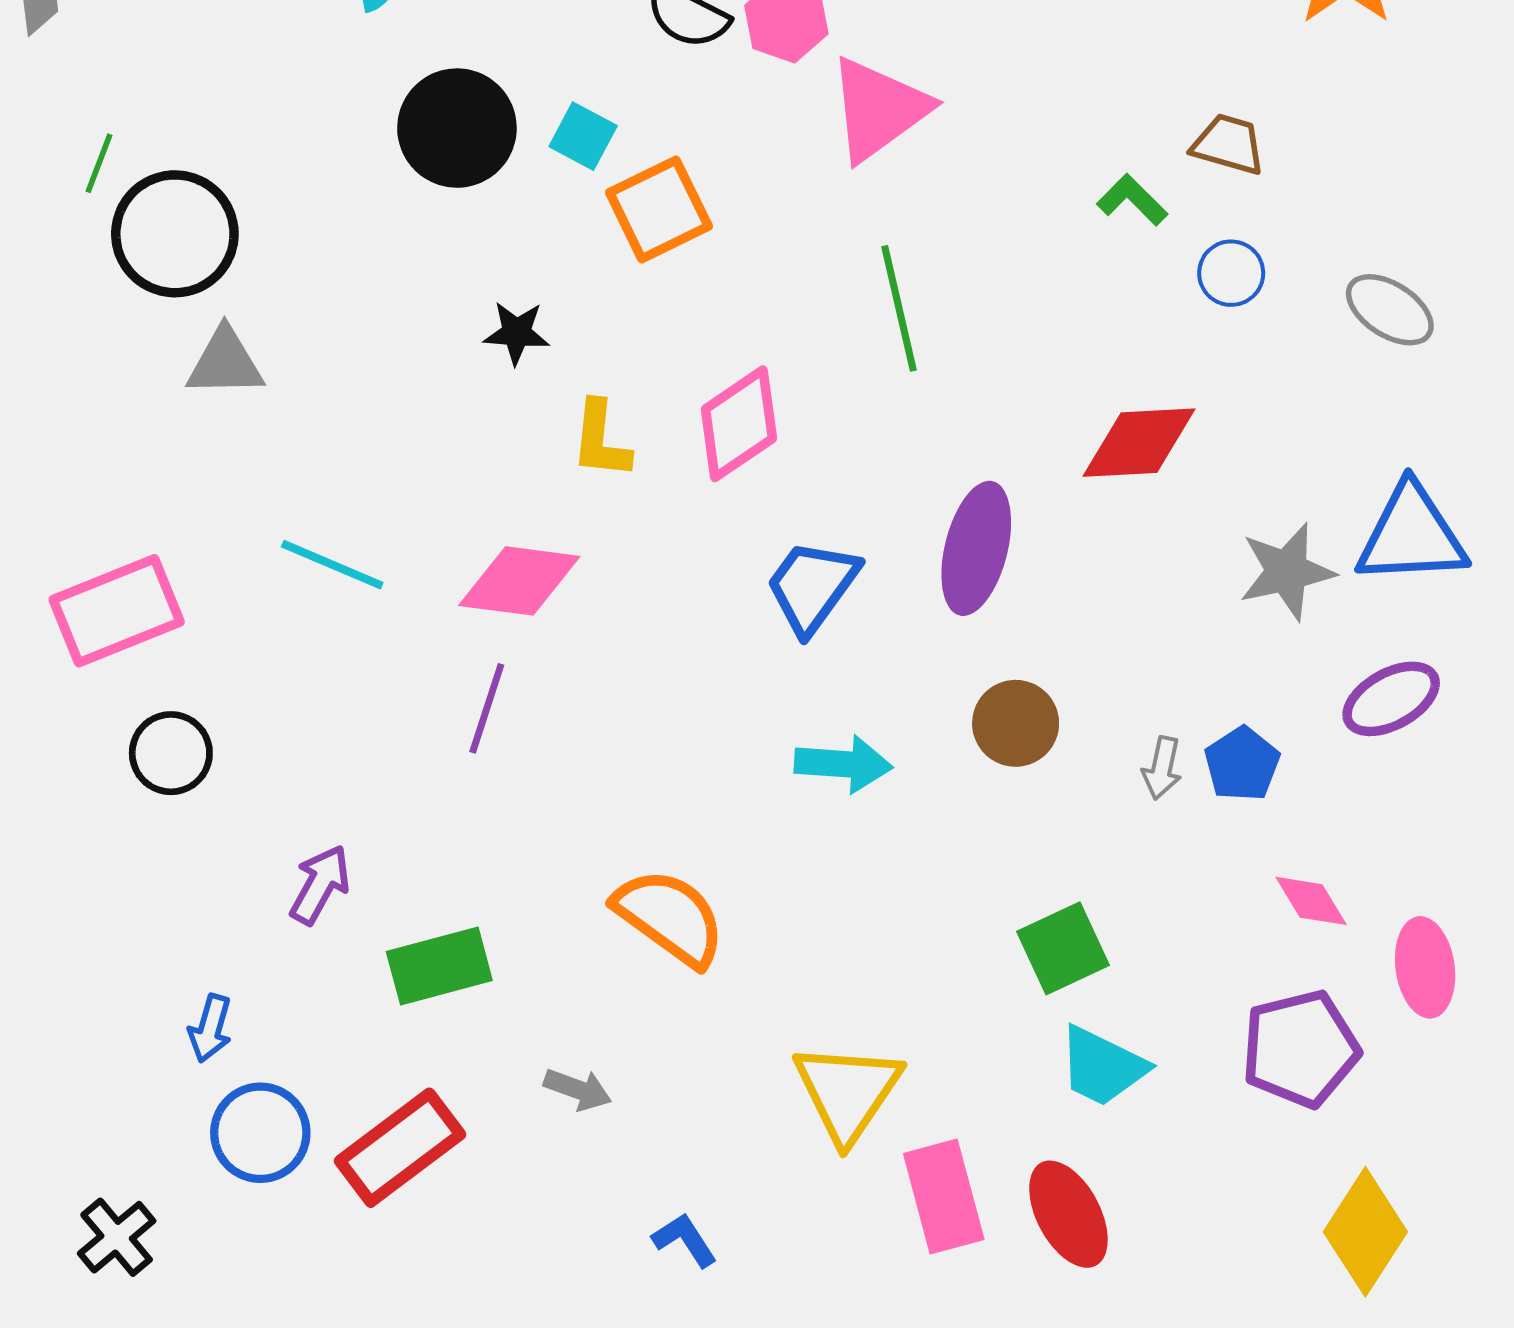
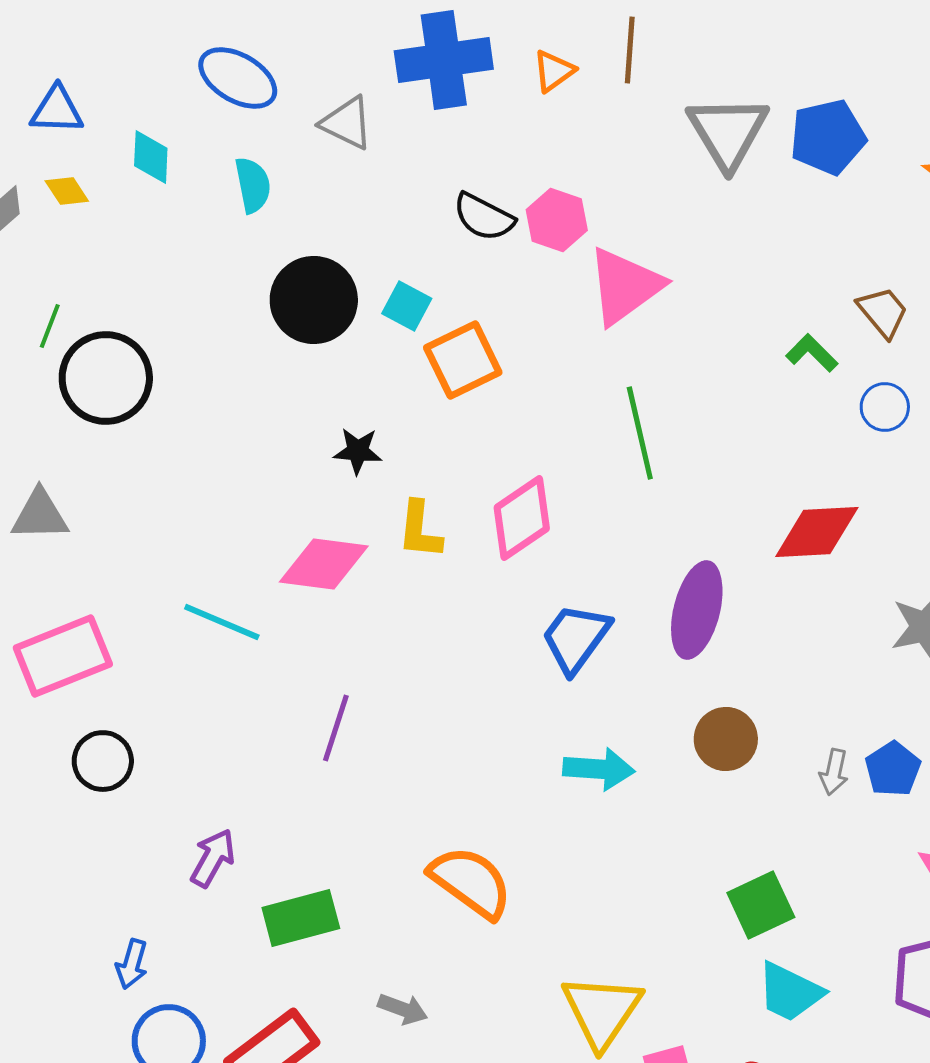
brown trapezoid: (1228, 144) -> (883, 312), turned 34
gray triangle: (225, 363) -> (40, 515), moved
pink diamond: (519, 581) -> (324, 564), moved

